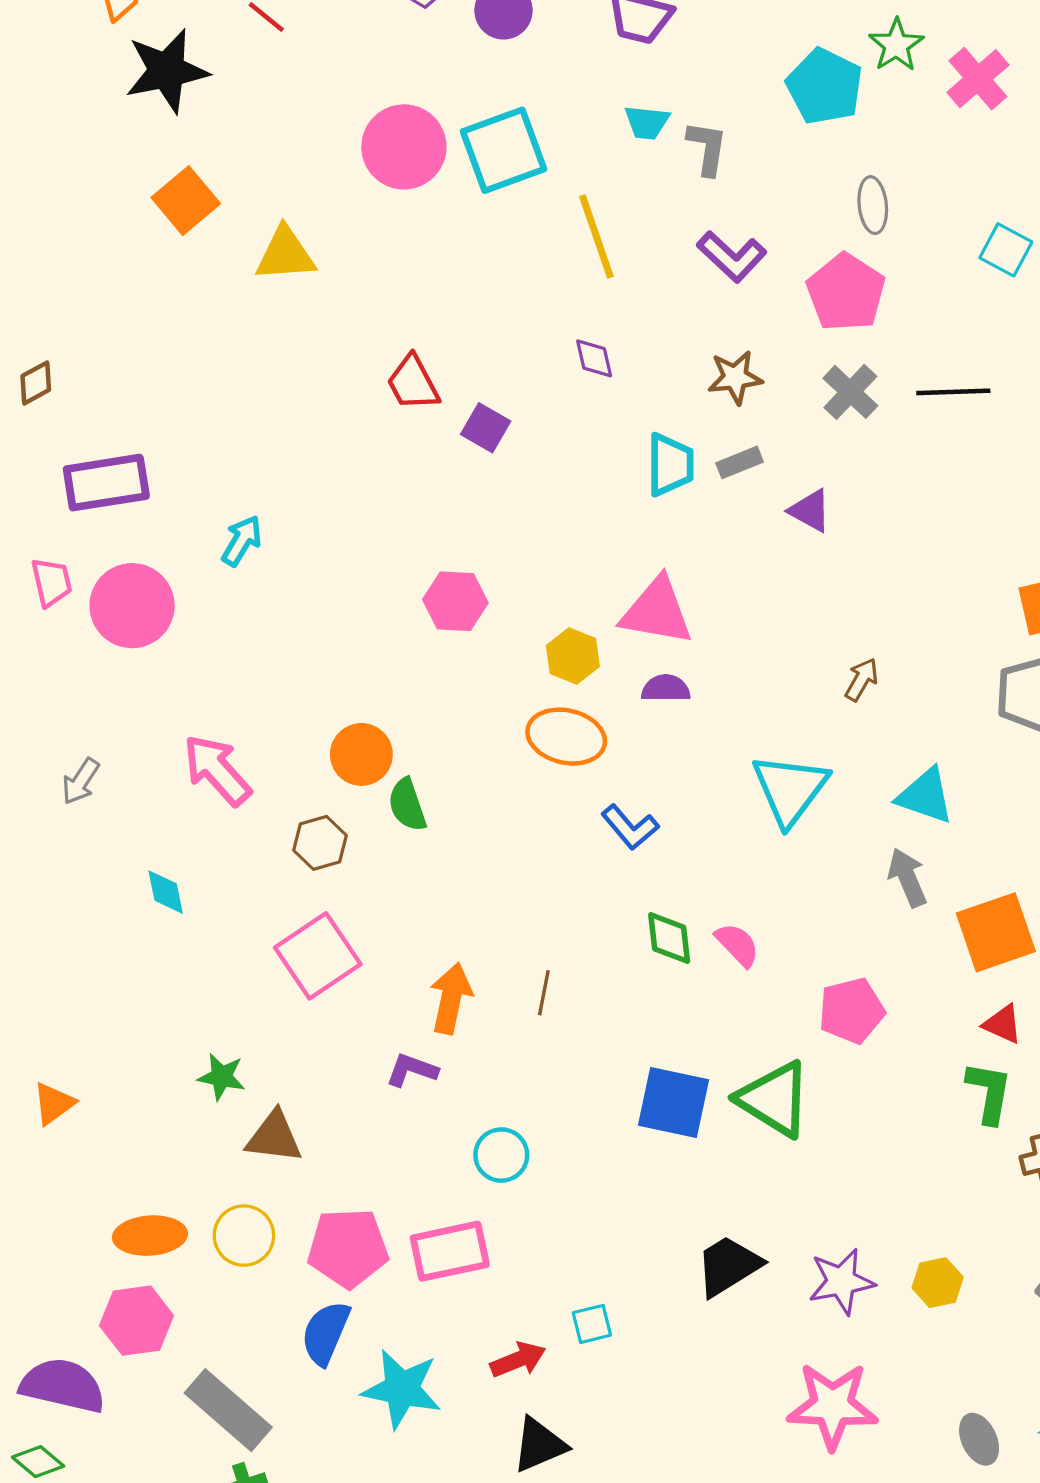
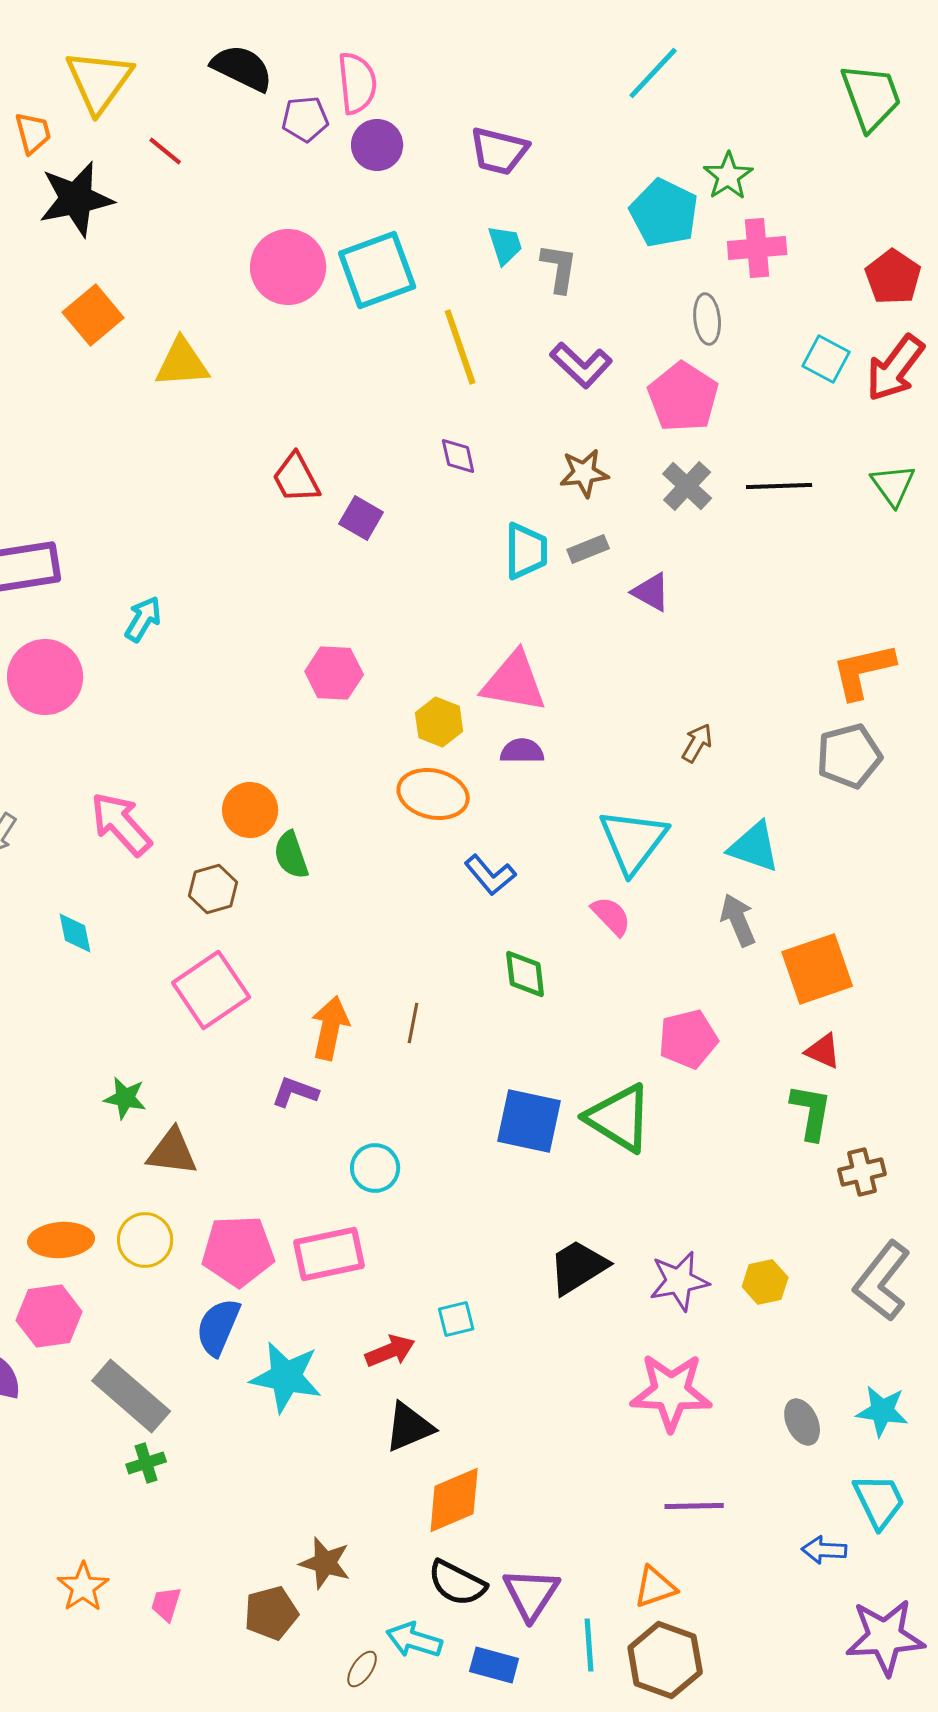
pink cross: (978, 79) -> (757, 248), moved, turned 36
cyan trapezoid: (647, 122) -> (505, 245), turned -114
pink semicircle: (737, 945) -> (611, 916), moved

